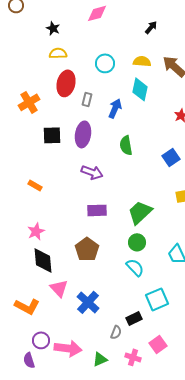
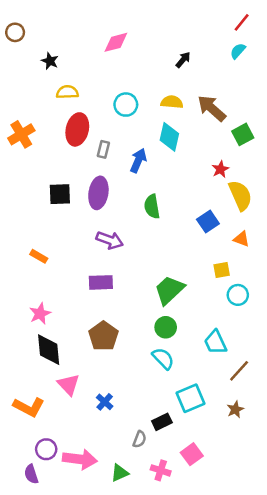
black star: (53, 28) -> (50, 61), moved
orange cross: (29, 102) -> (21, 134), moved
purple rectangle: (97, 210) -> (101, 282), moved
blue cross: (88, 302) -> (105, 402), size x0.6

